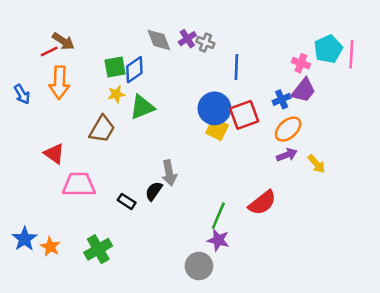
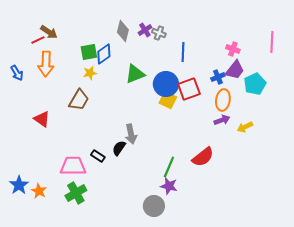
gray diamond: (159, 40) -> (123, 31), turned 35
cyan pentagon: (328, 49) -> (255, 84), moved
green triangle: (142, 107) -> (135, 74), moved
orange ellipse: (288, 129) -> (223, 100), turned -40
yellow arrow: (316, 164) -> (245, 127), turned 105
pink trapezoid: (79, 185) -> (73, 166), moved

